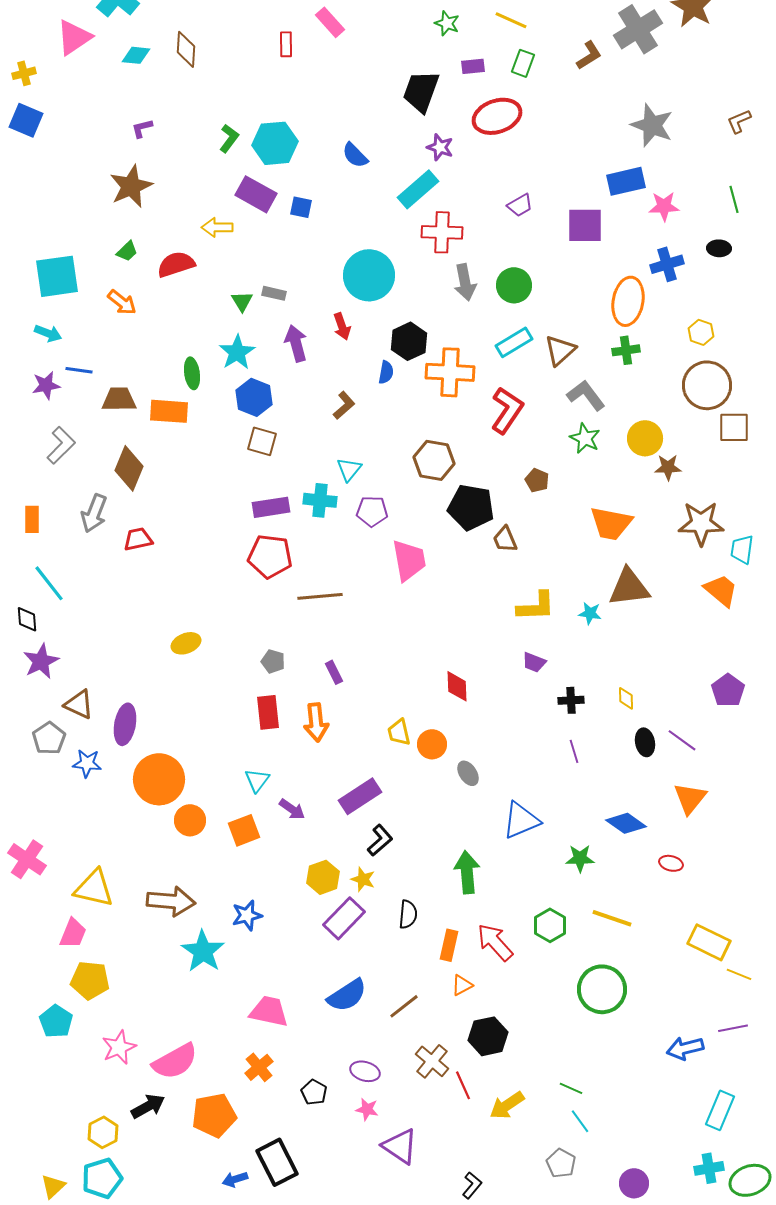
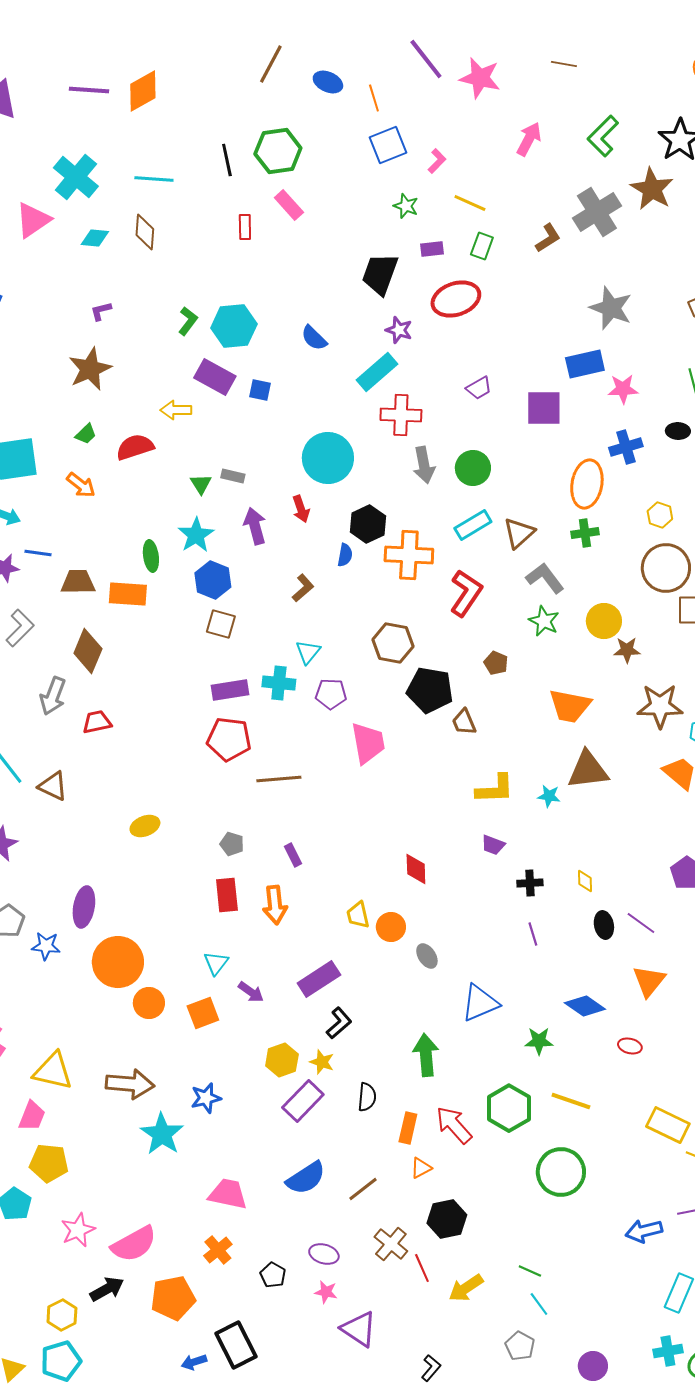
brown triangle: (79, 704) -> (53, 786), moved
green hexagon: (550, 925) -> (509, 1108), size x1.4

